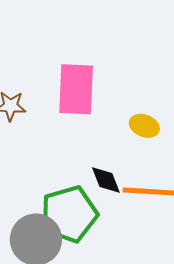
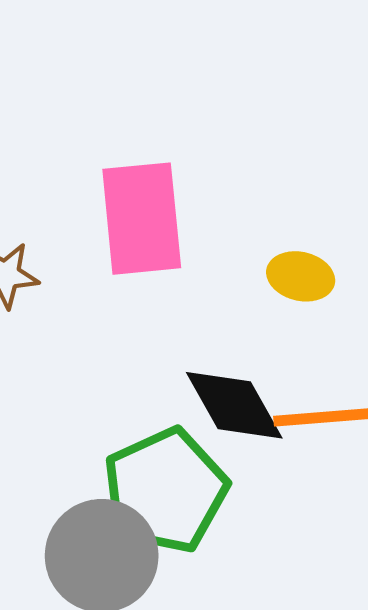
black diamond: (106, 180) -> (234, 405), size x1.4

